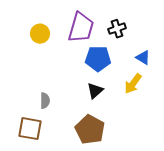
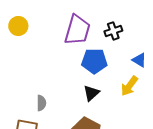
yellow circle: (40, 34) -> (18, 26), moved

